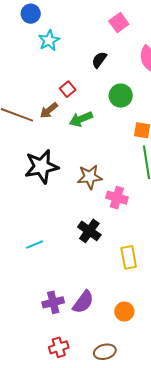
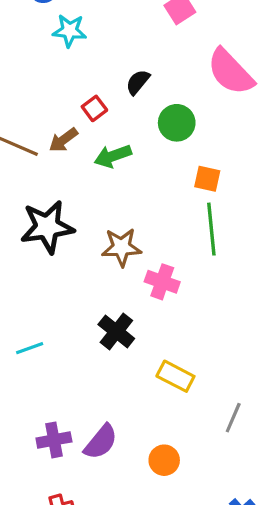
cyan star: (49, 40) -> (70, 31), turned 30
black semicircle: (99, 60) -> (138, 82), moved
yellow rectangle: (129, 257) -> (175, 376), turned -55

